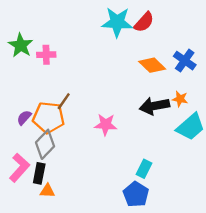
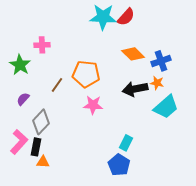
green star: (21, 45) -> (20, 65), moved
blue cross: (185, 61) -> (161, 61), moved, turned 36
orange pentagon: (49, 118) -> (86, 74), moved

